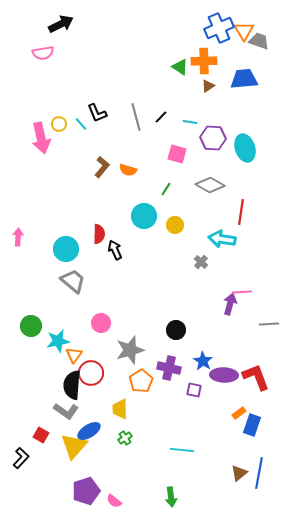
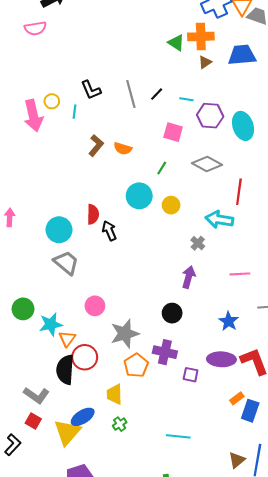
cyan line: (81, 124) -> (74, 112), moved, turned 48
purple arrow: (230, 304) -> (189, 277), moved
blue star: (203, 361) -> (229, 321), moved
gray L-shape: (66, 411) -> (36, 395), moved

